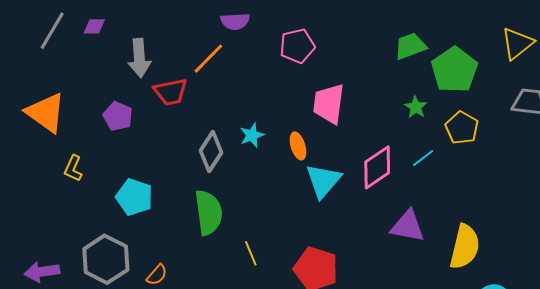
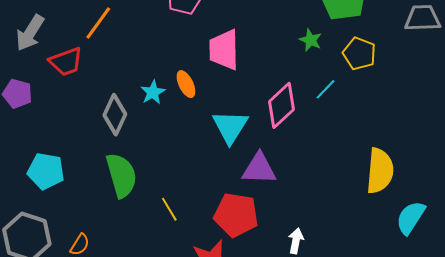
gray arrow: (139, 58) -> (30, 33), turned 45
orange ellipse: (298, 146) -> (186, 84), moved
purple triangle: (408, 226) -> (259, 169), moved

